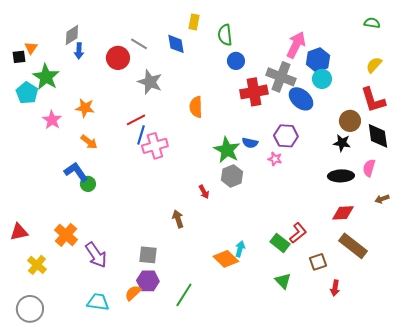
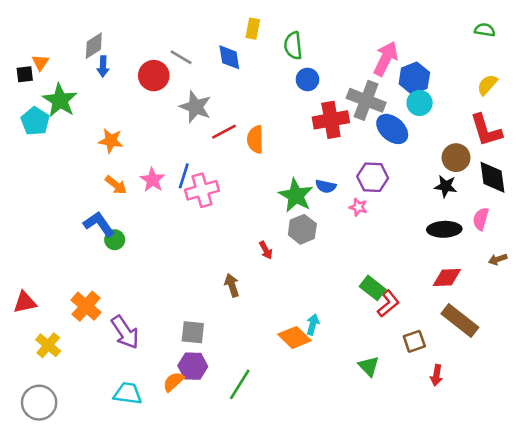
pink star: (52, 120) -> (152, 180), moved
red line: (136, 120) -> (224, 132), moved
green rectangle: (280, 243) -> (373, 288), moved

